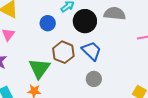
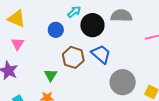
green triangle: (39, 68) -> (51, 75), size x0.6
gray circle: (94, 79) -> (123, 82), moved, size x1.6

